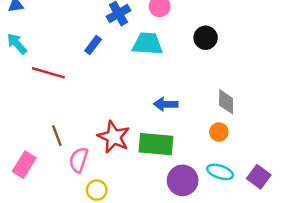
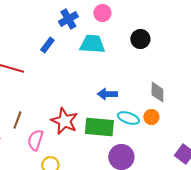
brown line: (57, 136) -> (17, 120), turned 42
cyan ellipse: (220, 172) -> (128, 118), moved

